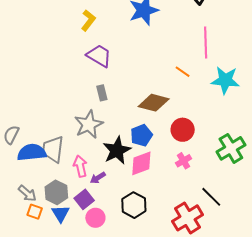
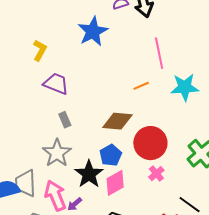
orange line: (183, 72) -> (141, 86), turned -49
red circle: (183, 130) -> (150, 143), size x1.4
pink arrow: (80, 166) -> (55, 196), size x1.4

